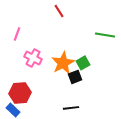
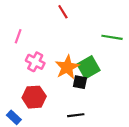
green square: (83, 63) -> (88, 67), size x1.5
black square: (75, 77) -> (80, 82), turned 32
red hexagon: (20, 93) -> (34, 97), moved

